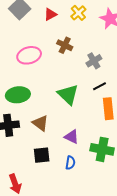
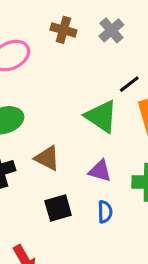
gray cross: (94, 61) -> (111, 30), moved
green triangle: (68, 94) -> (101, 116), moved

